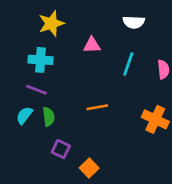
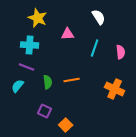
white semicircle: (134, 22) -> (99, 17), turned -126
yellow star: (51, 23) -> (38, 18), turned -30
green semicircle: (49, 117) -> (48, 82), moved

